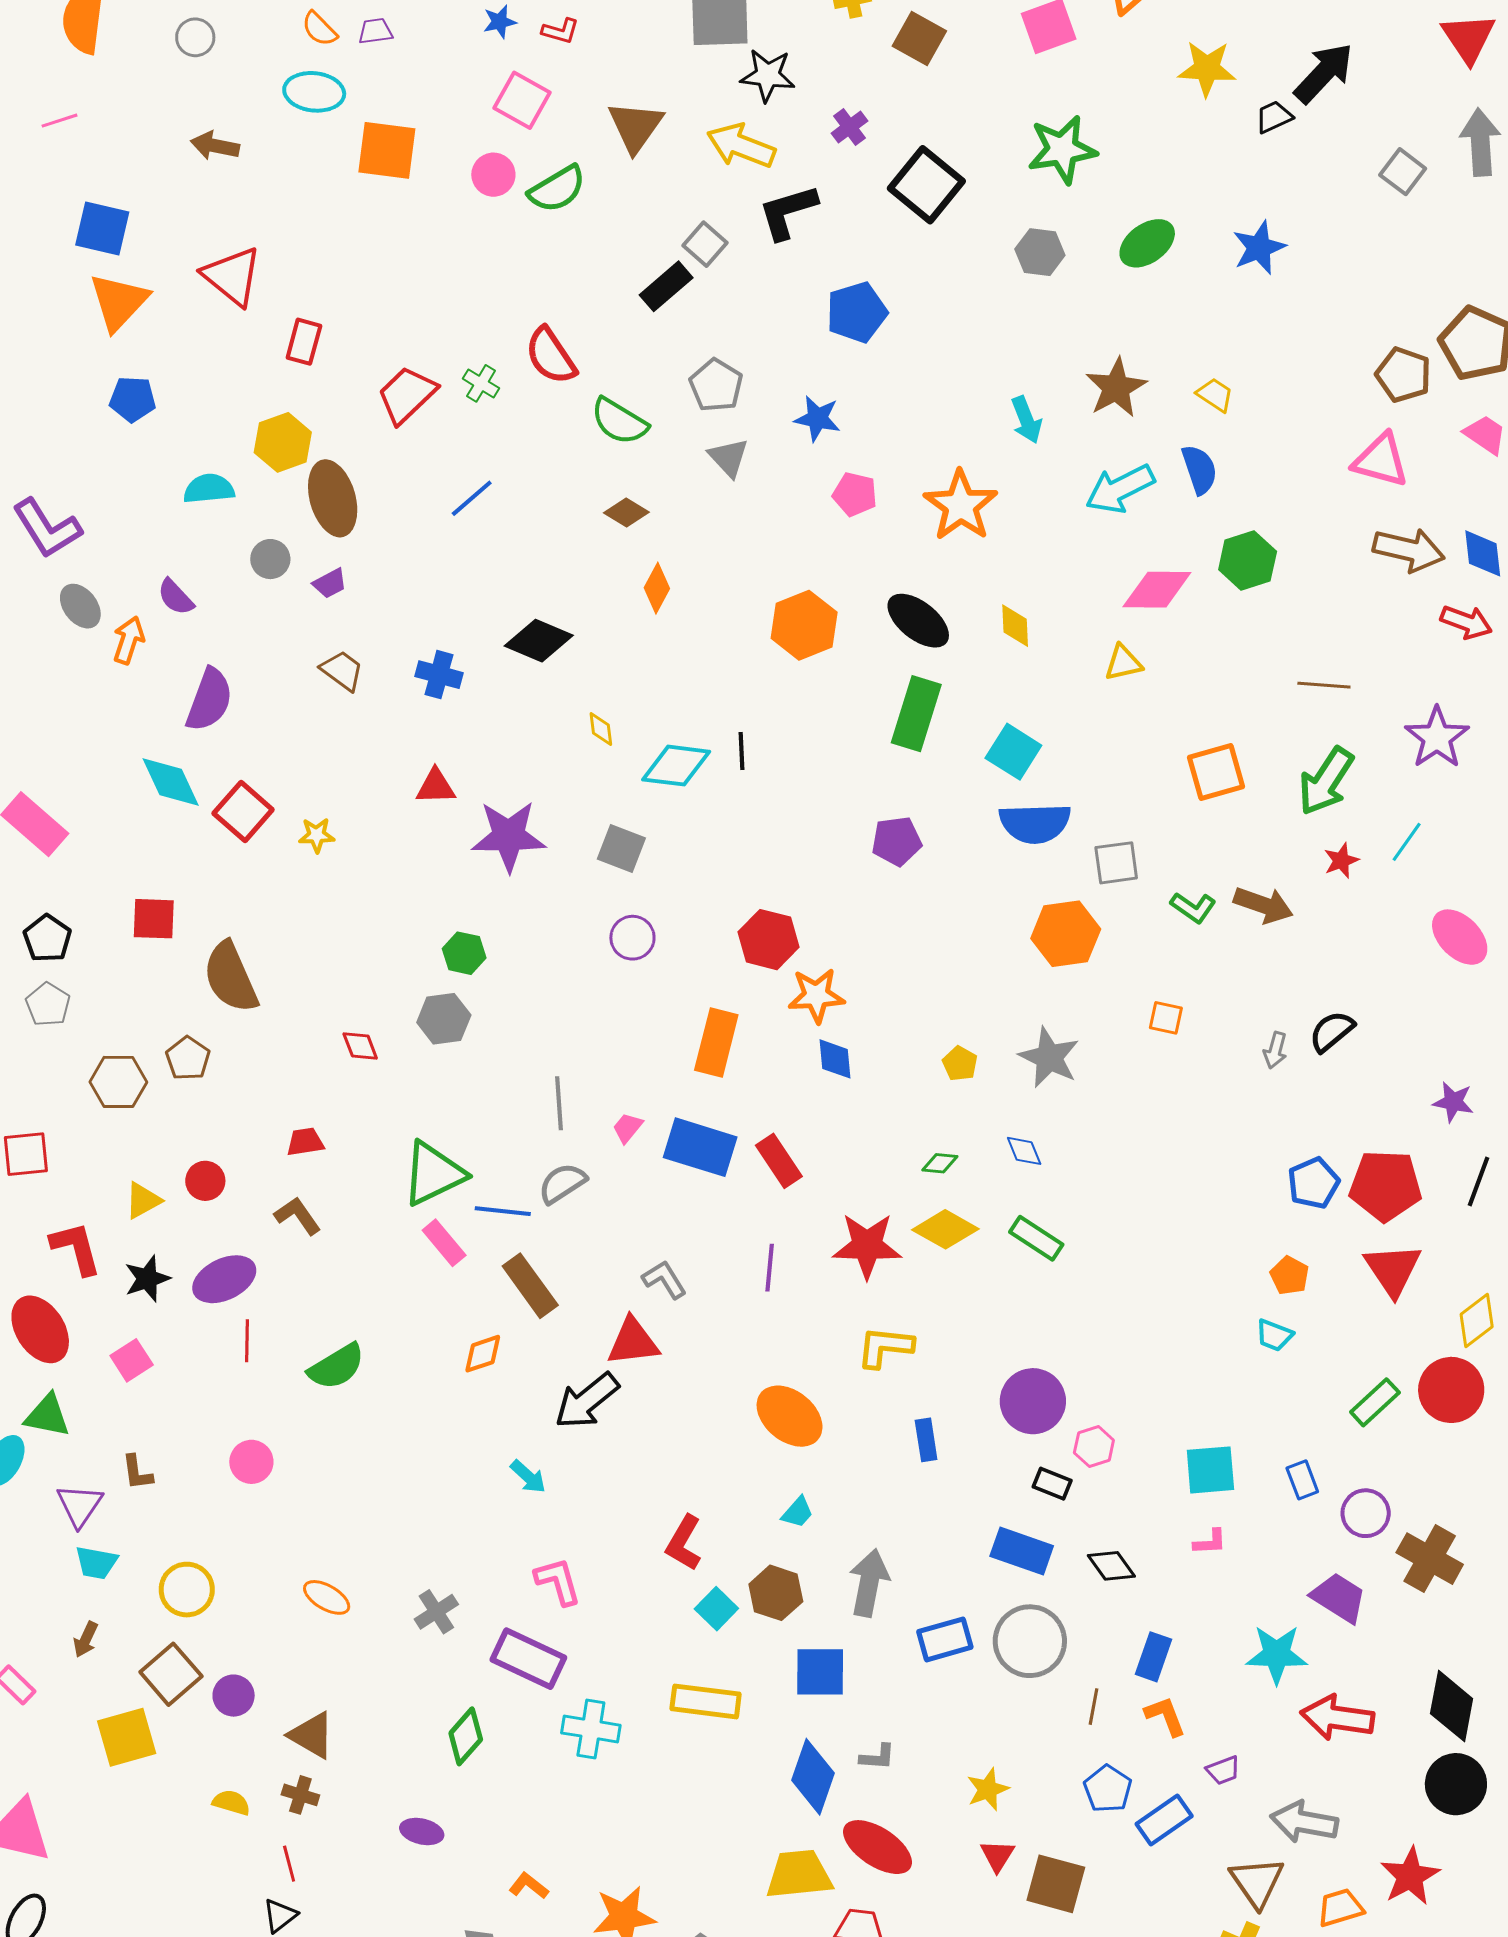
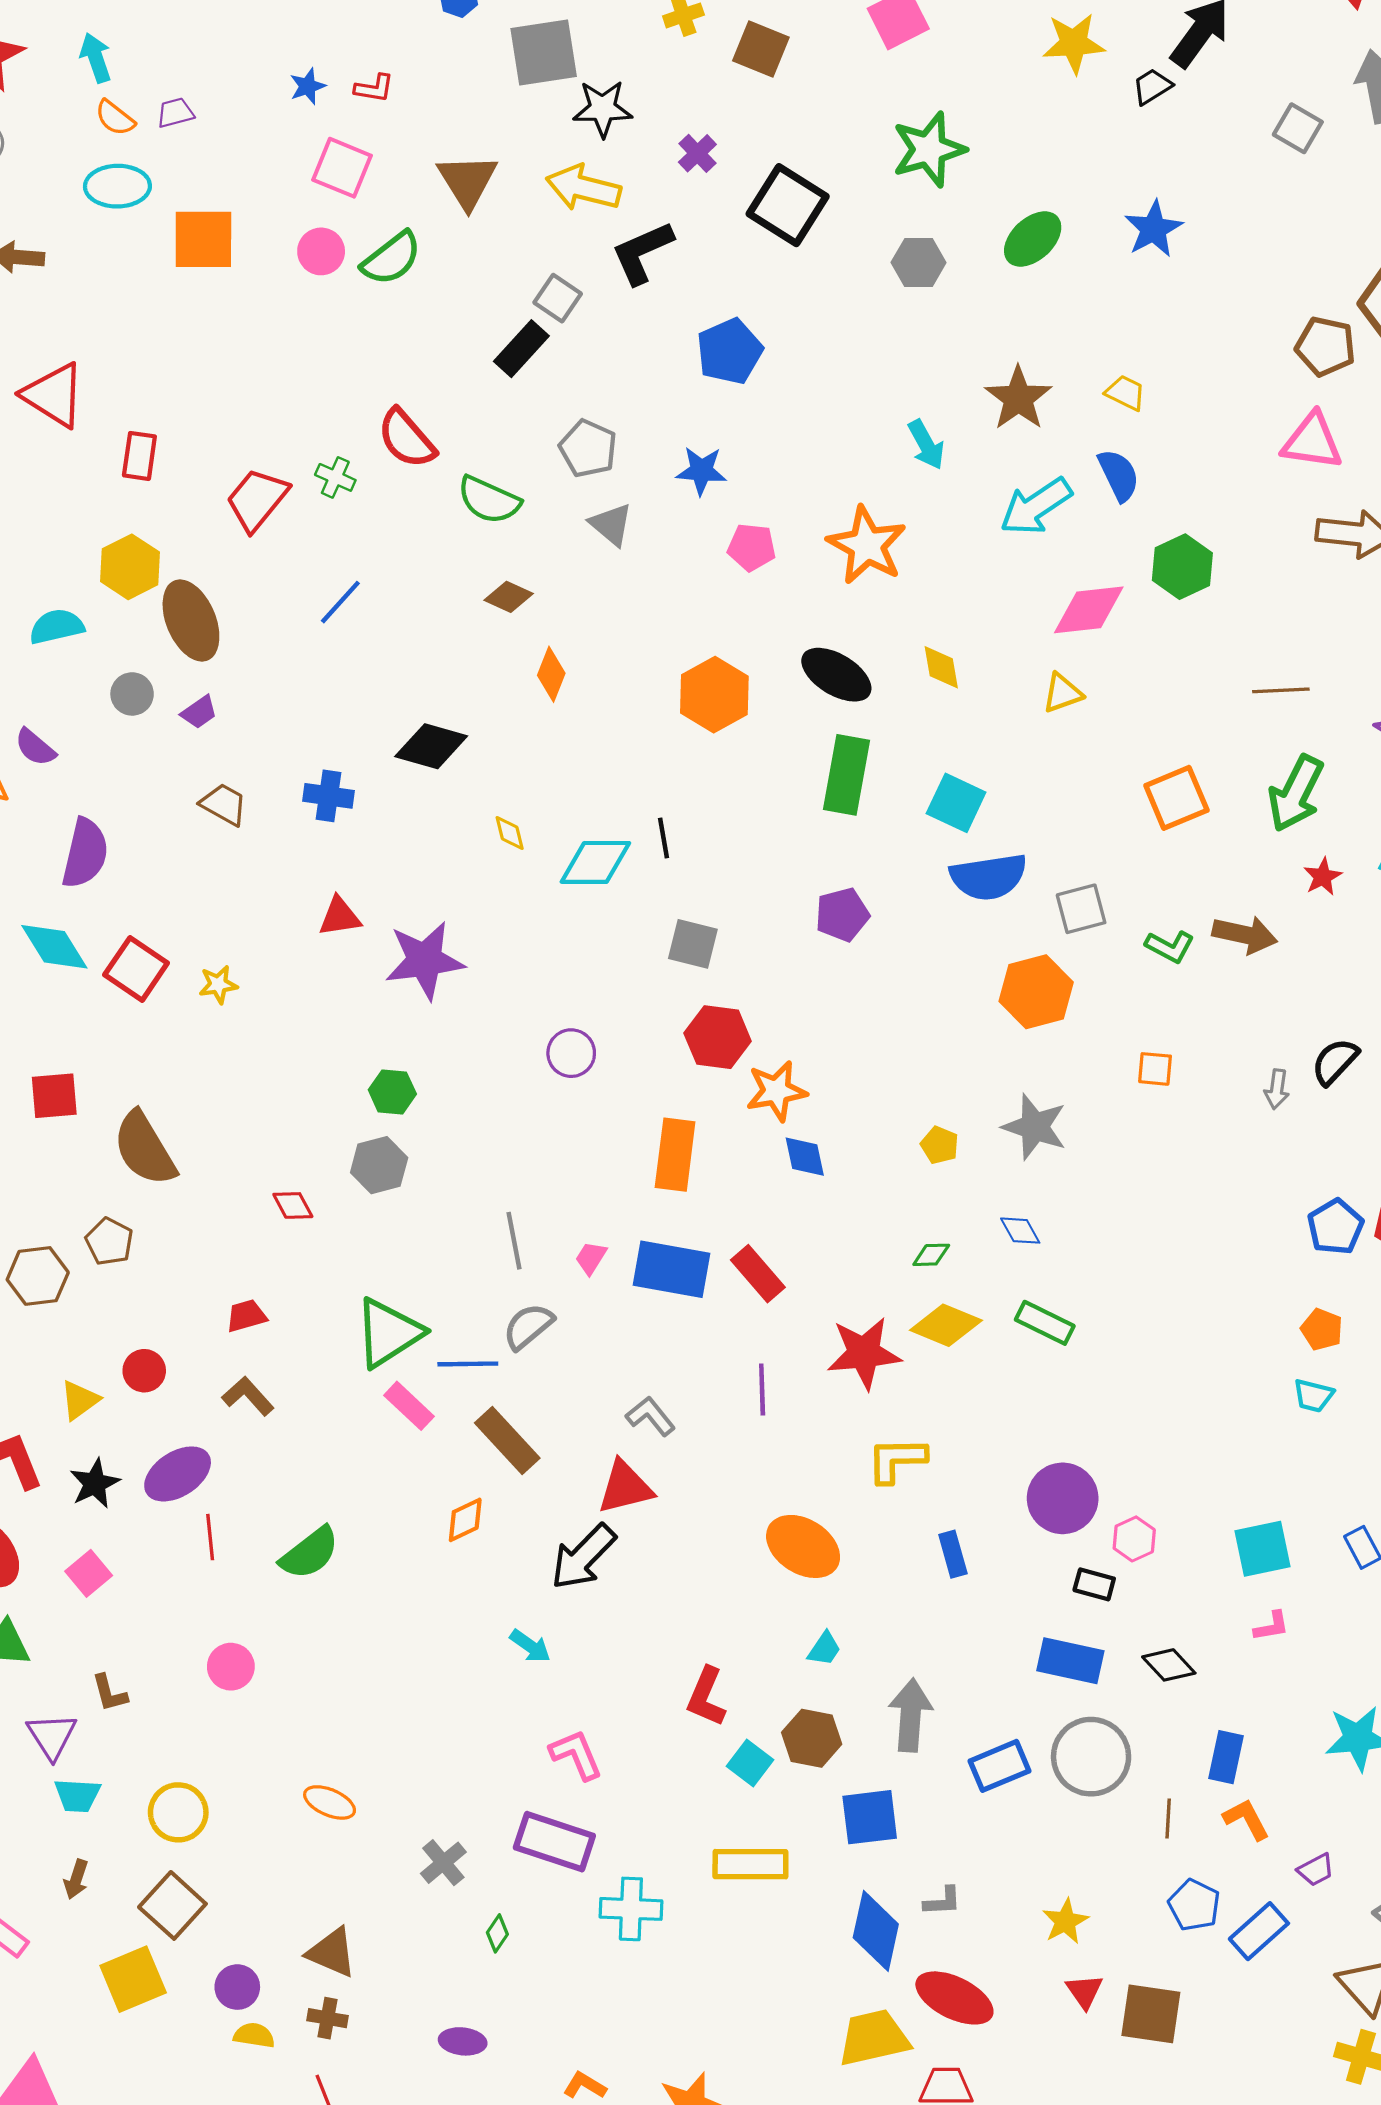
gray square: (621, 848) -> (693, 944), moved
gray cross: (436, 1612) -> (443, 1863), moved
purple circle: (234, 1696) -> (237, 1987), moved
green diamond: (466, 1736) -> (497, 1933), size x0.6

